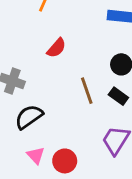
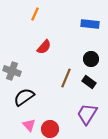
brown line: (87, 91) -> (66, 78), turned 42

